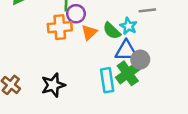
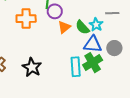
orange cross: (60, 27) -> (26, 19), moved
gray circle: (140, 60) -> (114, 48), moved
black star: (53, 85) -> (32, 67), turned -30

